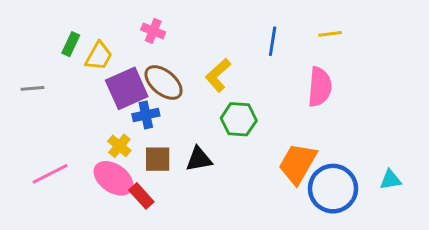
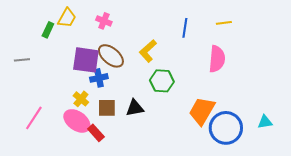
yellow trapezoid: (99, 56) -> (67, 18), moved
purple square: (127, 88) -> (86, 60), turned 32
pink line: (50, 174) -> (34, 118), turned -30

